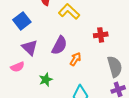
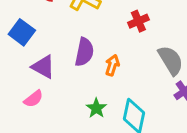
green star: (46, 80) -> (96, 108), moved

